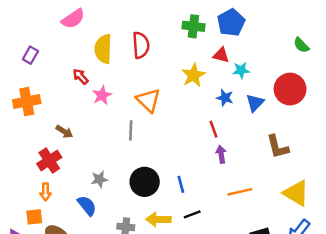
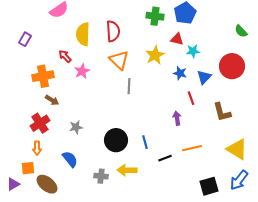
orange triangle: (148, 100) -> (119, 60), moved
orange cross: (27, 102) -> (43, 76), moved
red line: (214, 129) -> (191, 98), moved
gray line: (131, 130) -> (129, 86), moved
gray star: (99, 179) -> (76, 127), moved
black line: (192, 214) -> (165, 158), moved

